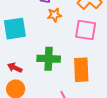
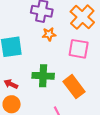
orange rectangle: (81, 70) -> (74, 87), turned -35

